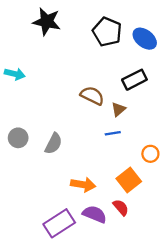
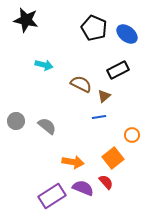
black star: (47, 22) -> (26, 20), moved
cyan arrow: (15, 74) -> (44, 65), moved
gray semicircle: (53, 144) -> (47, 126), turned -78

